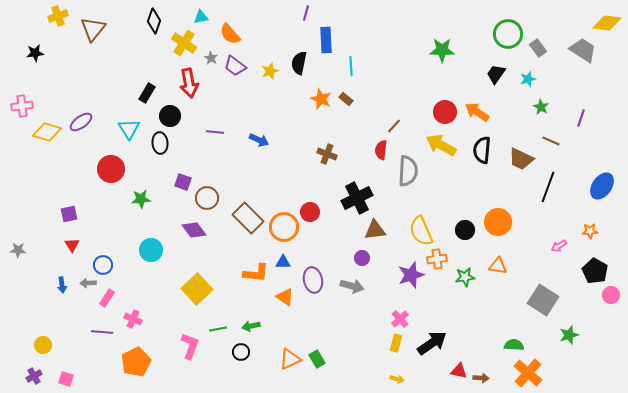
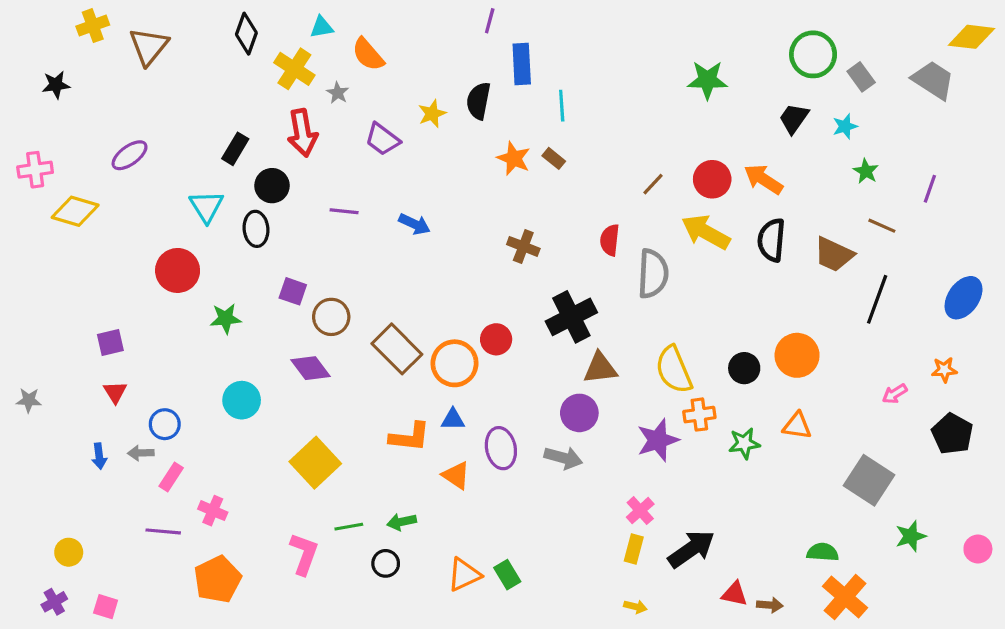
purple trapezoid: (235, 66) -> (382, 139), moved
purple ellipse: (81, 122) -> (130, 155), moved
brown line: (394, 126) -> (653, 184), moved
purple circle: (362, 258) -> (579, 413), size x1.5
pink circle: (611, 295) -> (978, 549), moved

